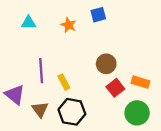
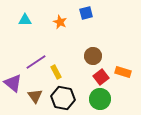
purple line: (41, 71) -> (36, 62), turned 60
green circle: (137, 113) -> (100, 99), moved

